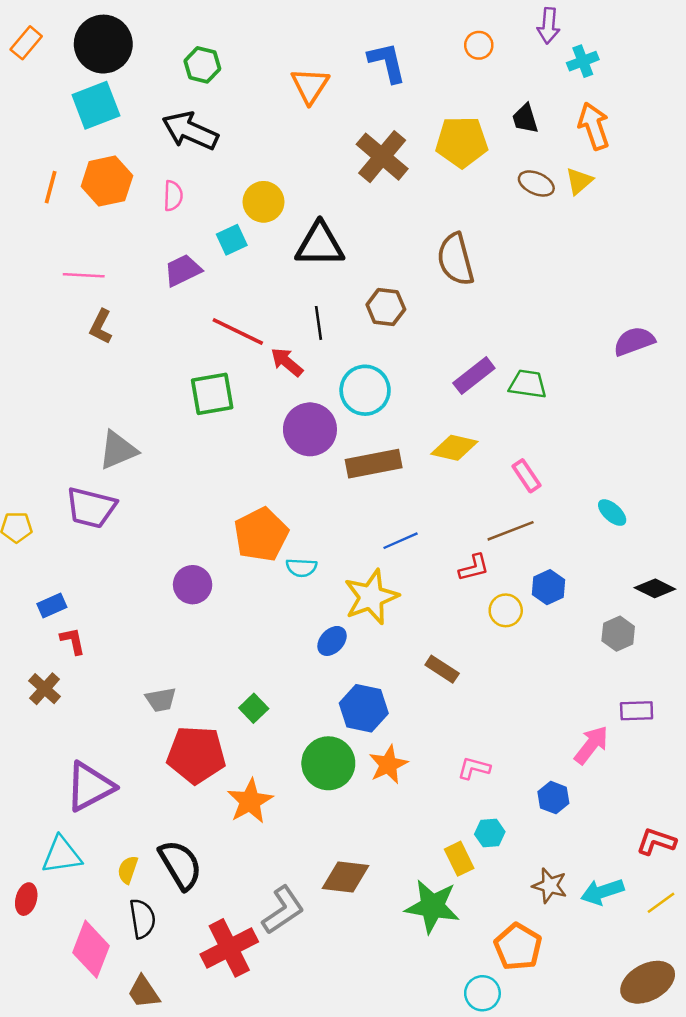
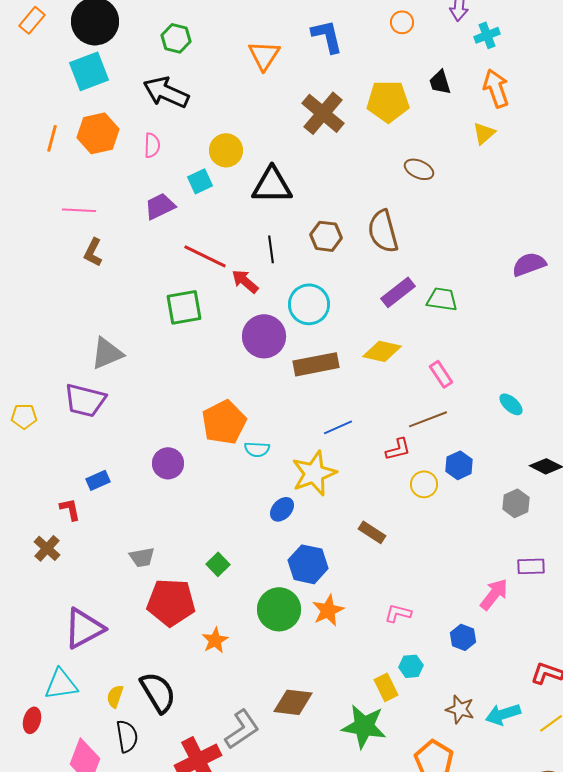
brown ellipse: (536, 183) -> (419, 169), moved
brown semicircle: (456, 259) -> (383, 231), moved
blue rectangle: (52, 605) -> (98, 480), moved
orange star: (250, 801) -> (215, 640), size x0.7

